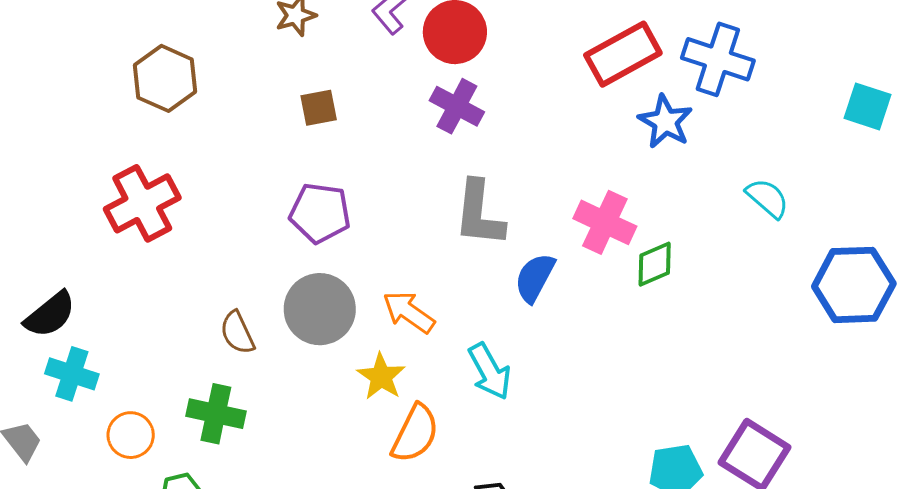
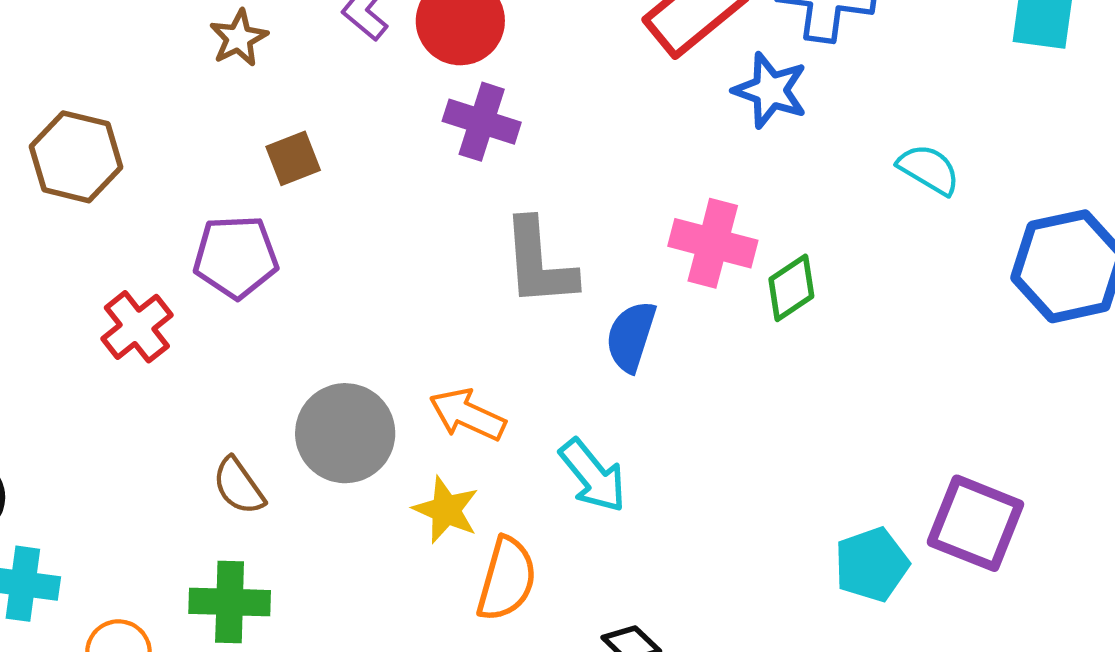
red cross: (142, 203) -> (137, 327), moved, size x0.7
purple pentagon: (320, 213) -> (236, 257), moved

